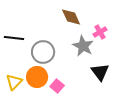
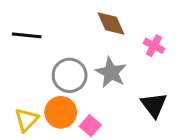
pink cross: (100, 32) -> (154, 46), turned -32
black line: (14, 38) -> (27, 35), moved
gray star: (83, 46) -> (111, 72), moved

